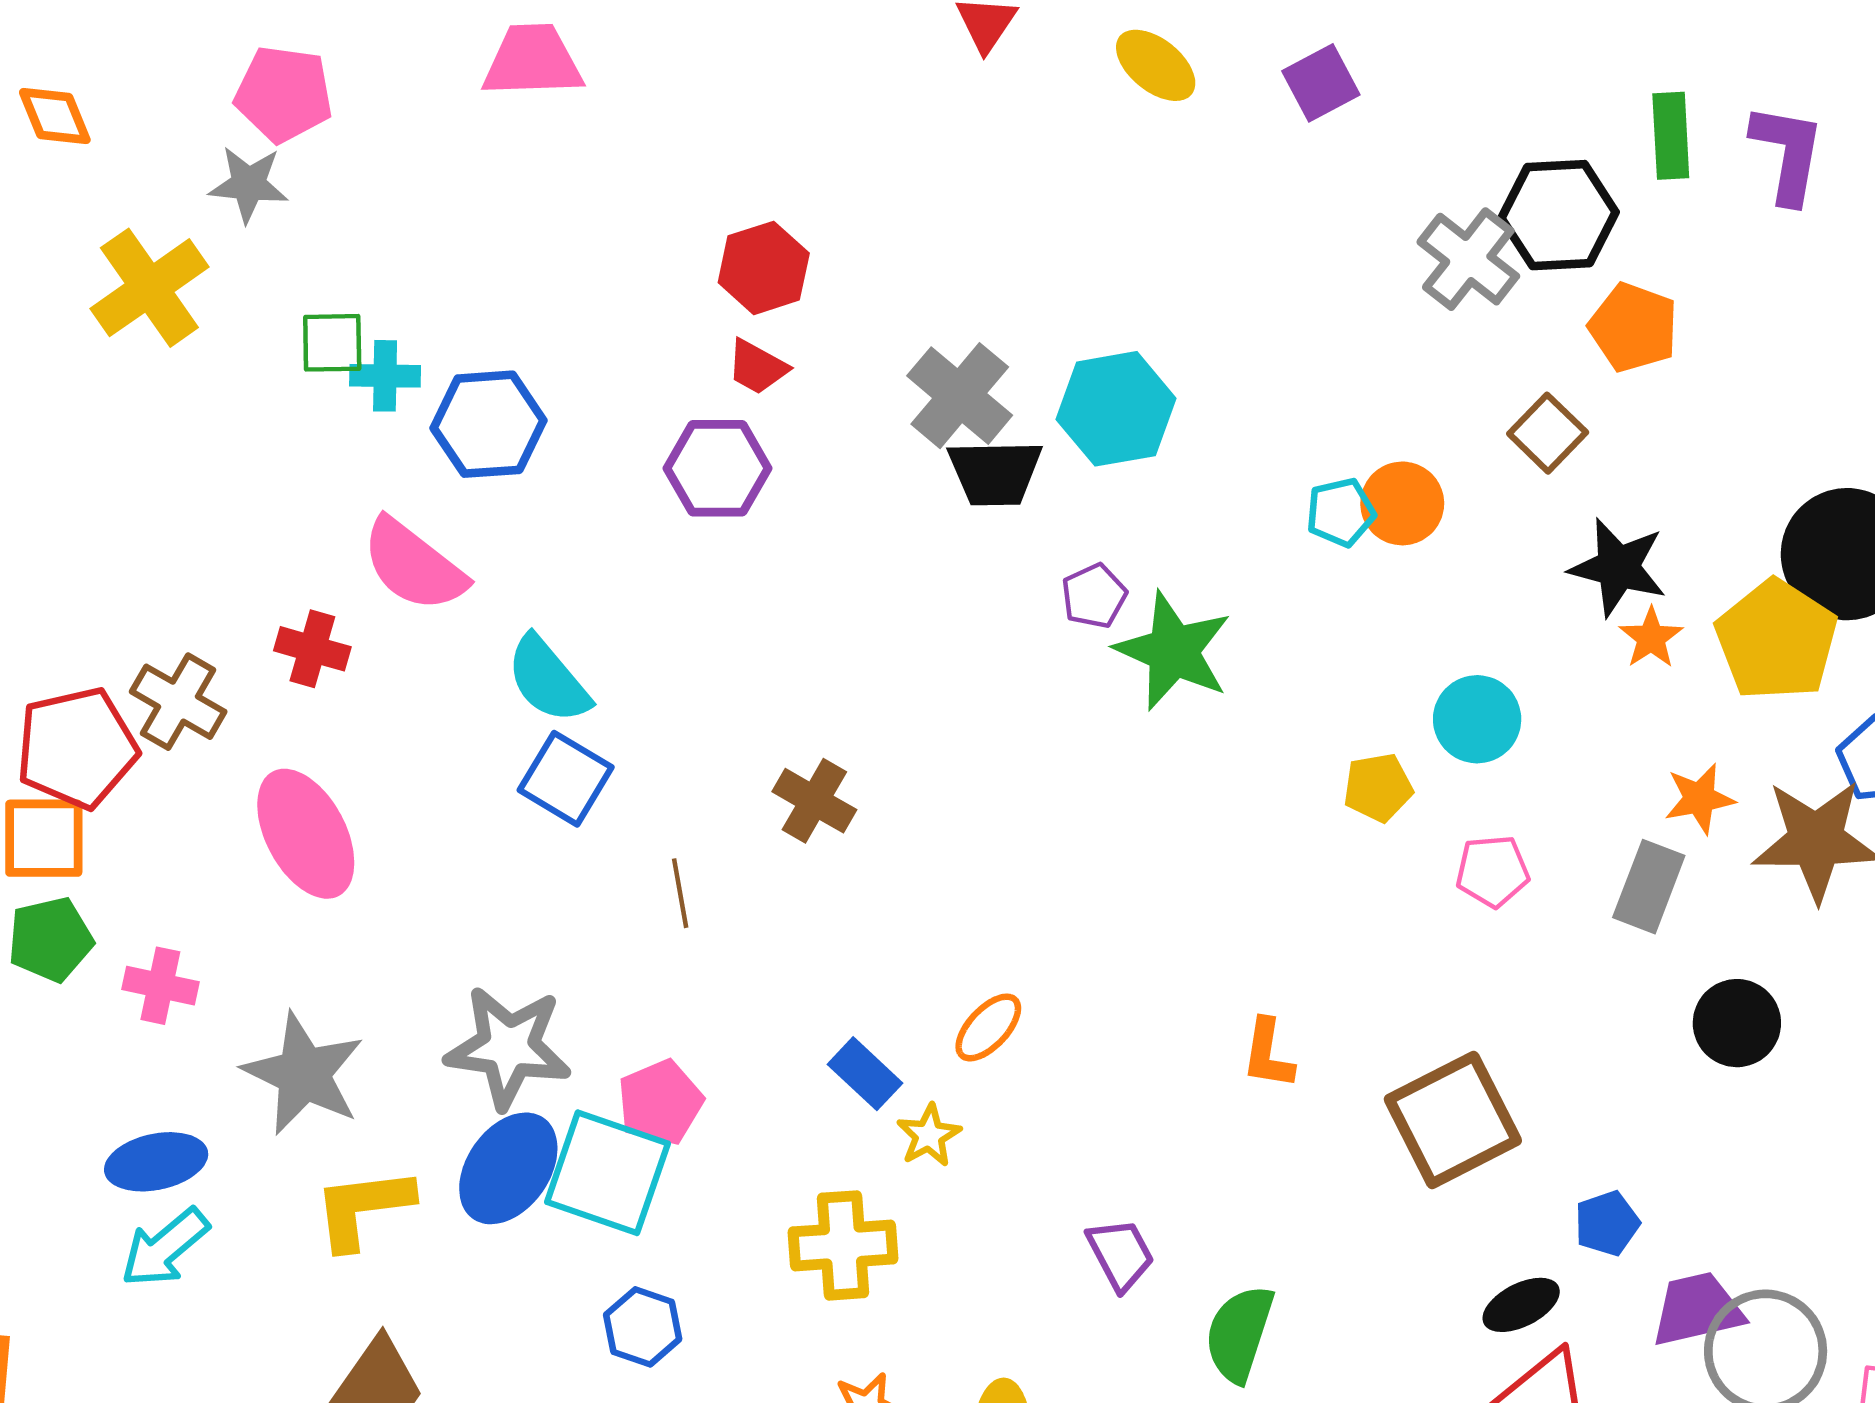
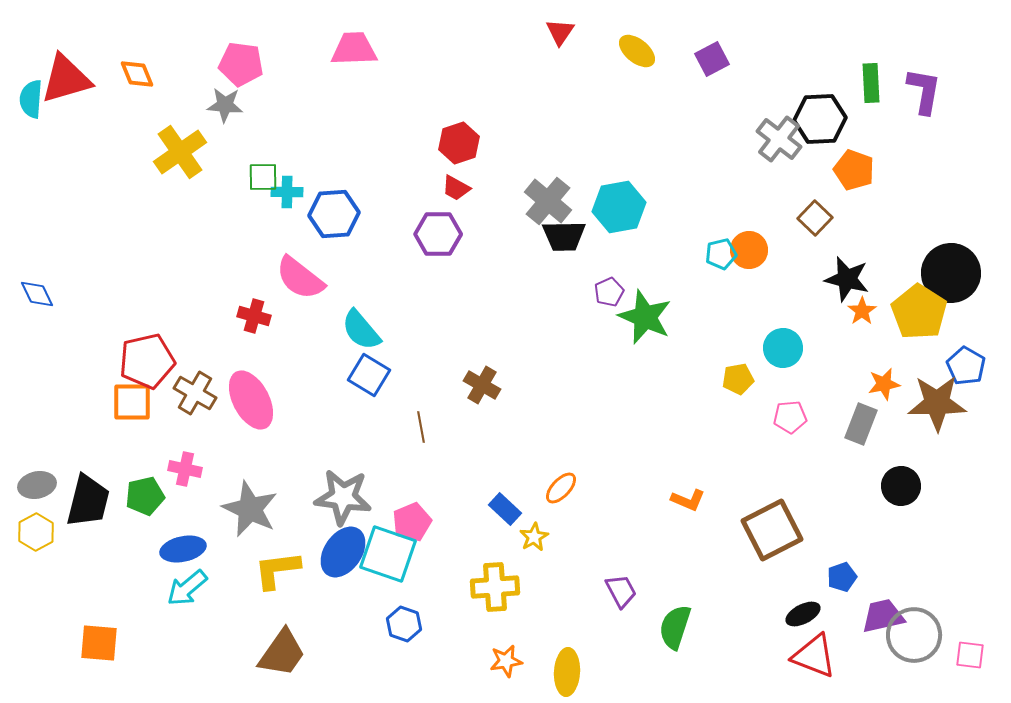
brown cross: (178, 702) -> (195, 393), moved
green pentagon: (50, 939) -> (145, 496), moved
orange L-shape: (1268, 1054) -> (688, 500), turned -76

